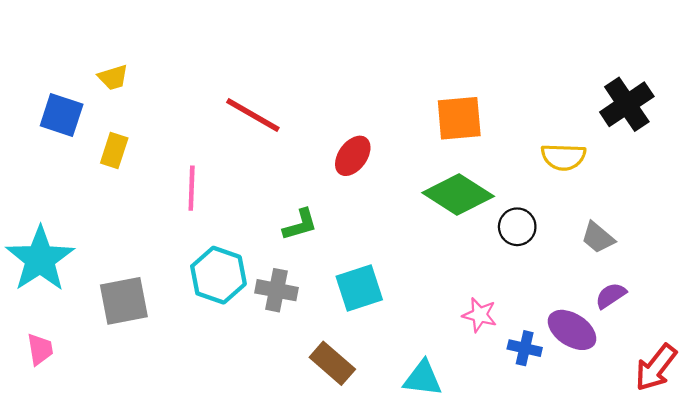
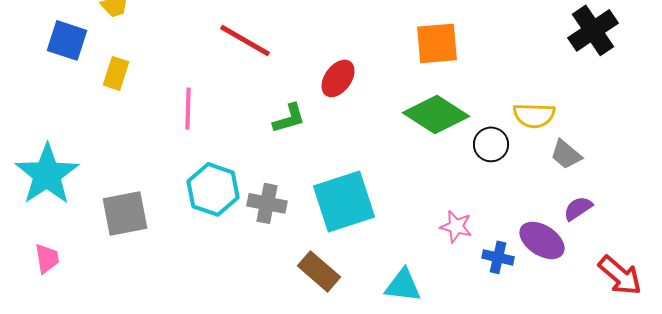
yellow semicircle: (563, 157) -> (534, 115), moved
green L-shape: (300, 225) -> (289, 118), moved
cyan square: (359, 288) -> (344, 201), size x1.4
red arrow: (656, 368) -> (620, 275), turned -87

